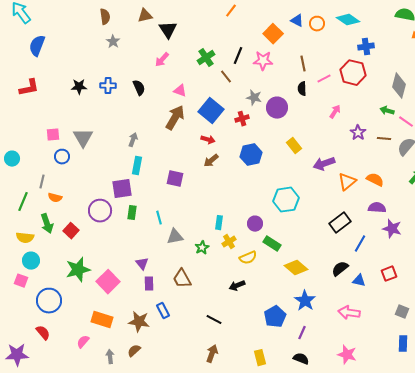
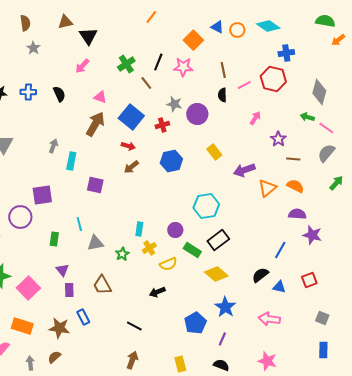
brown line: (384, 139) -> (293, 159), moved
cyan rectangle: (137, 166) -> (71, 161), moved
green rectangle: (132, 213) -> (54, 239), moved
black rectangle: (340, 223) -> (218, 240), moved

